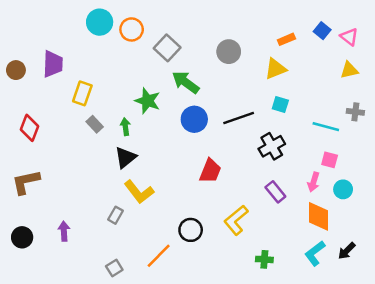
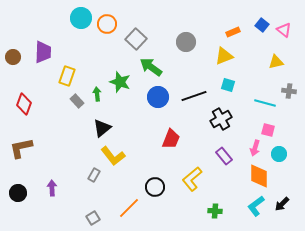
yellow triangle: (349, 70) -> (276, 62), moved
green arrow: (125, 127) -> (97, 94), moved

